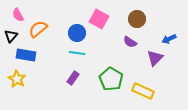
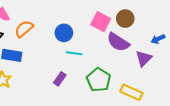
pink square: (99, 19) -> (101, 22), moved
purple semicircle: (130, 42) -> (118, 42), size x1.6
cyan line: (77, 53) -> (74, 53), moved

